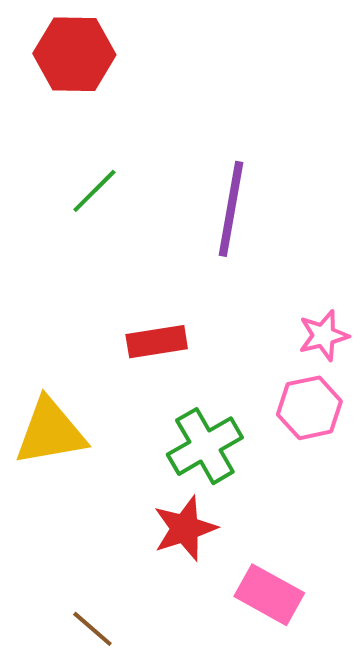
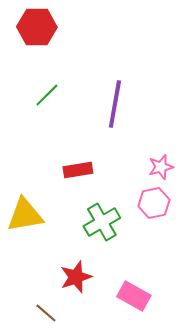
red star: (185, 528) -> (76, 277), moved

